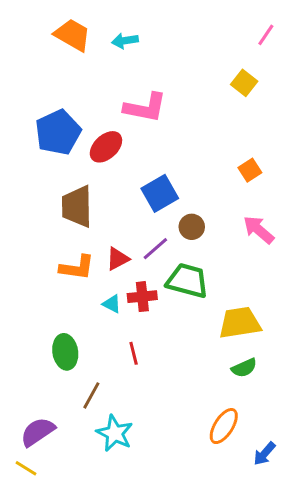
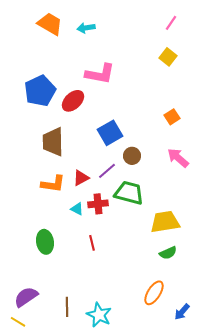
pink line: (266, 35) -> (171, 23), moved
brown line: (91, 395) -> (67, 307), moved, turned -30
cyan star: (115, 433) -> (99, 315), moved

